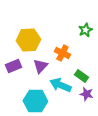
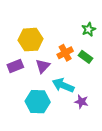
orange cross: (62, 53) -> (65, 53), turned 35
green rectangle: (81, 76) -> (85, 57), moved
purple star: (86, 94) -> (81, 102), moved

